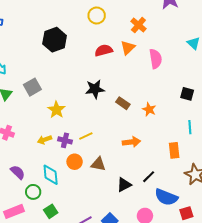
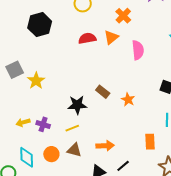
black star: (95, 89) -> (77, 105), moved
yellow star: (56, 110) -> (36, 81), moved
yellow line: (86, 136) -> (72, 128), moved
orange arrow: (131, 142) -> (105, 146), moved
orange circle: (75, 162) -> (51, 154), moved

